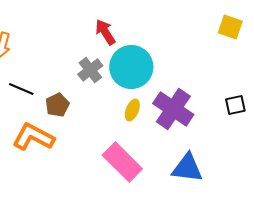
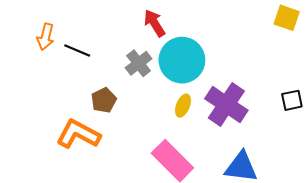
black line: (21, 89) -> (77, 51), moved

